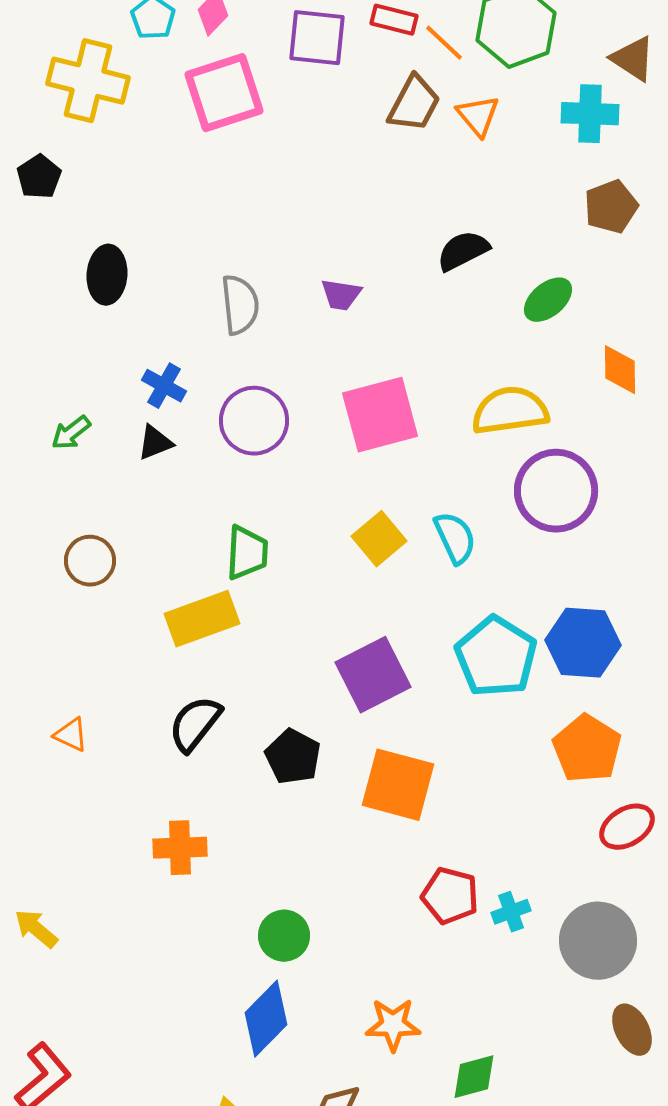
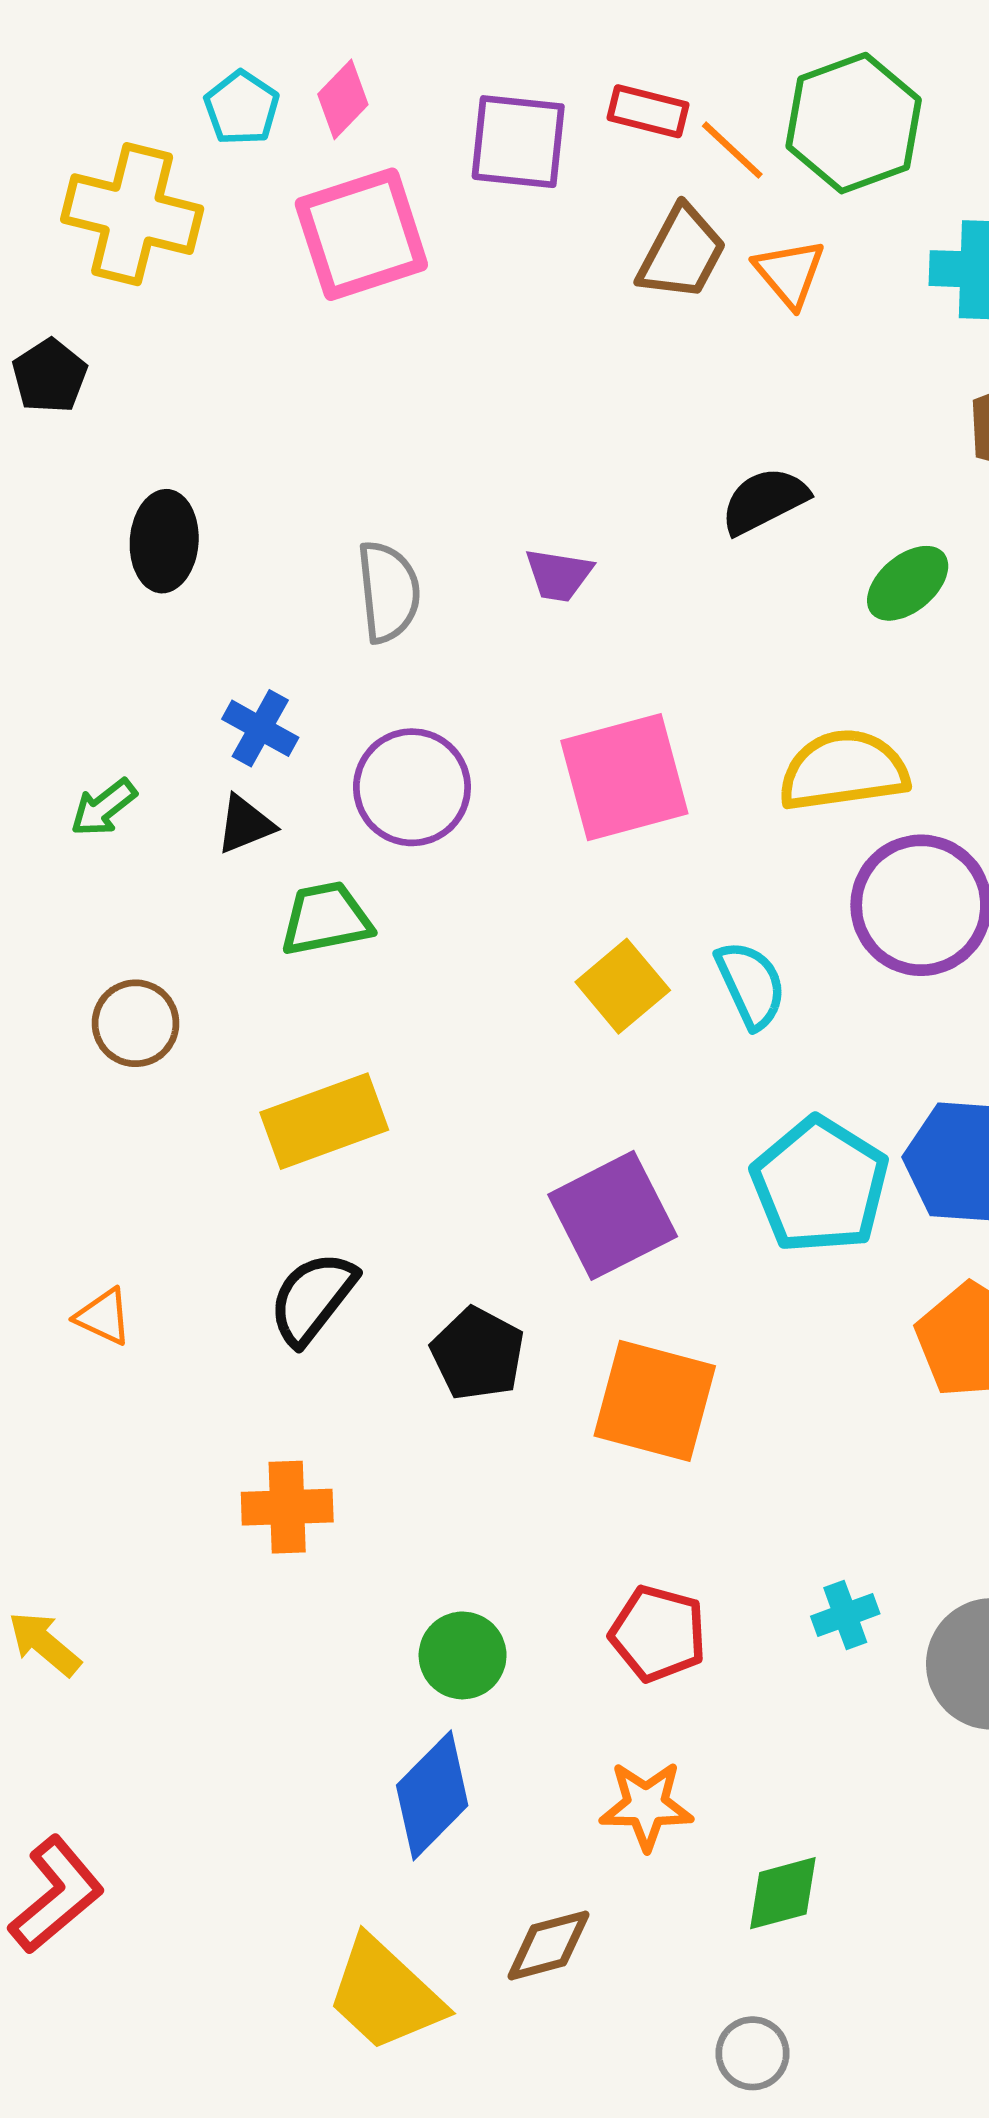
green trapezoid: (247, 553) -> (326, 919), moved, turned -104
red pentagon: (450, 896) -> (658, 1634), moved

